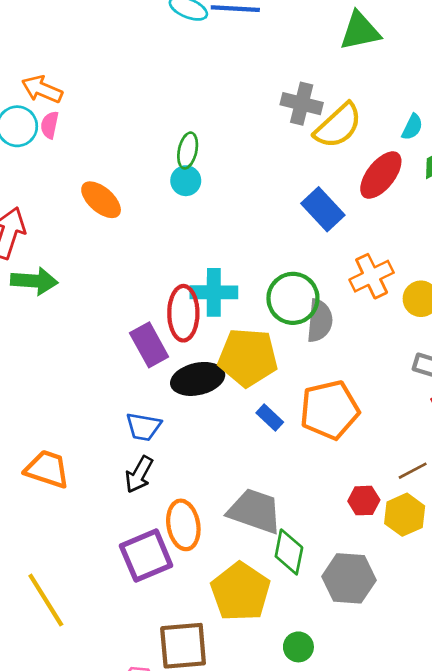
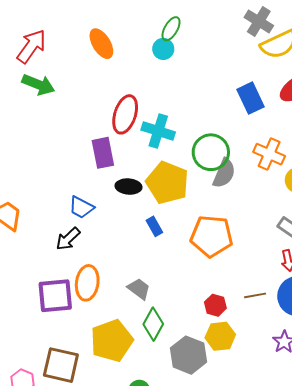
orange cross: (372, 276) -> (269, 154), turned 32
red ellipse: (183, 313) -> (125, 114), moved
black ellipse: (198, 379) -> (129, 187), size x0.7
blue rectangle: (270, 418) -> (154, 226), moved
gray trapezoid: (255, 511) -> (139, 289), size x0.6
yellow hexagon: (405, 515) -> (220, 336), moved

